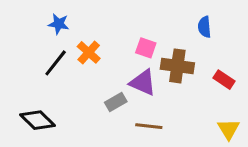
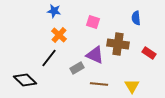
blue star: (59, 24) -> (54, 11), moved
pink square: (146, 48) -> (93, 22), moved
black line: (56, 63) -> (49, 58), moved
yellow triangle: (229, 129) -> (132, 86), moved

